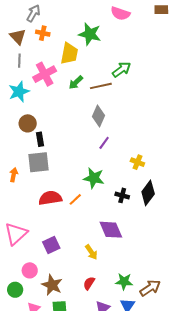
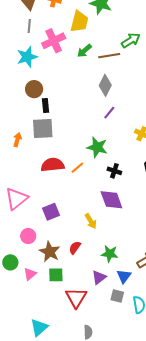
black cross: (122, 195) -> (114, 171), moved
green star: (124, 281) -> (110, 254), moved
red semicircle: (89, 283) -> (75, 248), moved
green circle: (15, 290) -> (10, 262), moved

